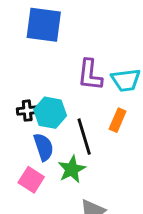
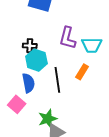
black cross: (27, 111) -> (30, 46), moved
green star: (72, 169) -> (48, 119), moved

